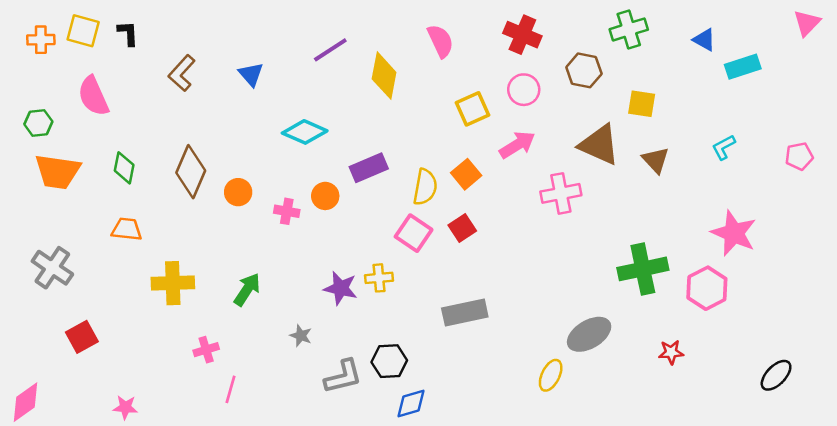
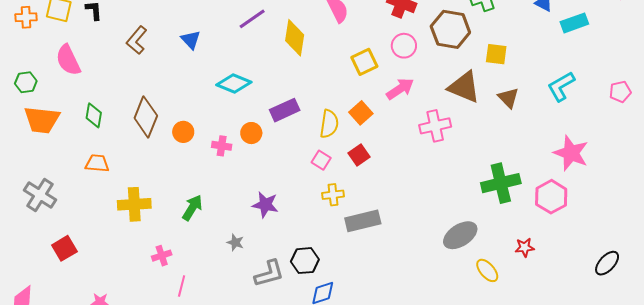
brown hexagon: (584, 70) -> (450, 29), size x1.4
cyan L-shape: (724, 147) -> (561, 86), size x1.5
pink square: (414, 233) -> (321, 160), size x0.7
yellow cross: (379, 278) -> (333, 195), moved
yellow ellipse: (551, 375) -> (487, 270), moved, turned -65

